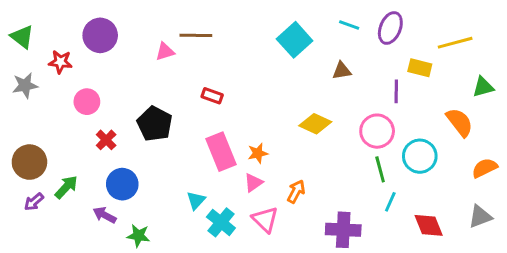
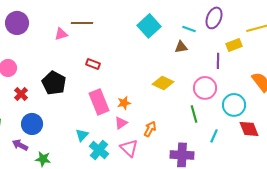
cyan line: (349, 25) -> (189, 29), moved
yellow rectangle: (420, 68) -> (234, 45), turned -35
green line: (380, 169) -> (194, 114), moved
red diamond: (429, 225) -> (249, 129), moved

